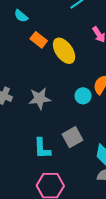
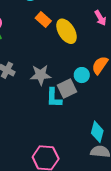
gray square: (72, 137) -> (67, 88), moved
cyan L-shape: (42, 148) -> (54, 98), moved

